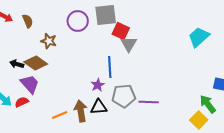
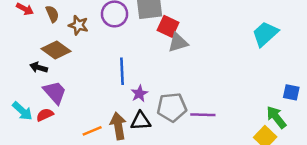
brown star: (49, 41) -> (78, 25), moved
gray triangle: (129, 44) -> (178, 43), turned 42
brown diamond: (36, 63) -> (56, 50), moved
blue line: (110, 67) -> (122, 71), moved

